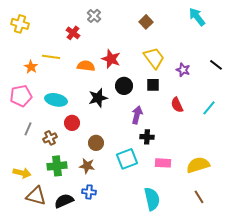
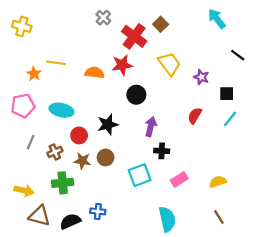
red cross: (73, 33) -> (134, 36), moved, size x1.6
red star: (111, 59) -> (122, 65), turned -30
black line: (216, 65) -> (238, 55), moved
black square: (153, 85) -> (227, 94), moved
black star: (98, 98) -> (108, 124), moved
red semicircle: (177, 105) -> (195, 116), turned 56
pink rectangle: (163, 163) -> (179, 180), turned -35
yellow semicircle: (198, 165) -> (218, 182), size x0.7
brown star: (87, 166) -> (82, 161), moved

